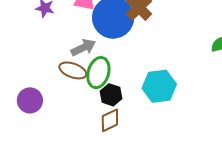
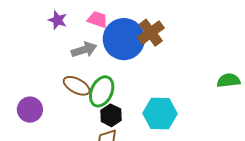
gray arrow: (83, 48) -> (84, 50), moved

